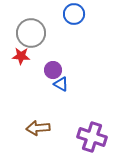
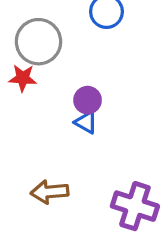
purple circle: (53, 70) -> (88, 100), moved

